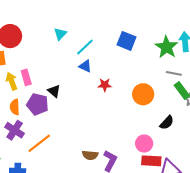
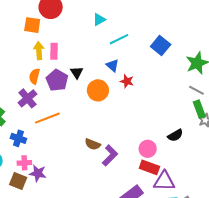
blue triangle: (85, 66) -> (112, 66), moved
orange circle: (143, 94) -> (98, 90), moved

